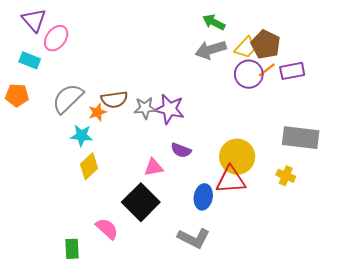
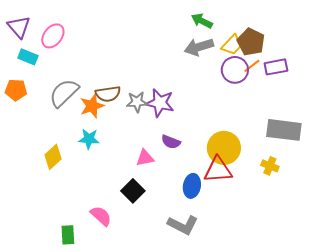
purple triangle: (34, 20) -> (19, 27), moved
orange star: (97, 112) -> (92, 106), size x1.4
cyan star: (82, 136) -> (89, 139), moved
yellow diamond: (89, 166) -> (53, 157), moved
black square: (141, 202) -> (133, 191), size x0.7

